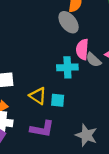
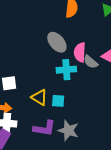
gray ellipse: (69, 22) -> (57, 42), moved
gray star: (86, 135) -> (68, 131), moved

